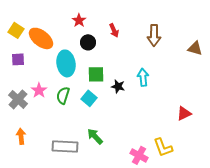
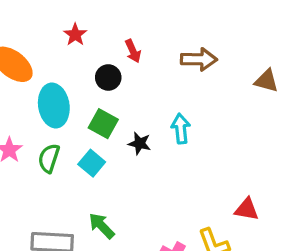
brown arrow: (154, 35) -> (199, 59), turned -90
black circle: (88, 42) -> (108, 77), moved
green square: (96, 74) -> (103, 124), turned 30
red triangle: (184, 113) -> (247, 209), moved, turned 35

